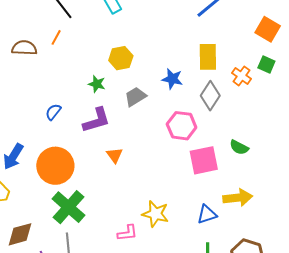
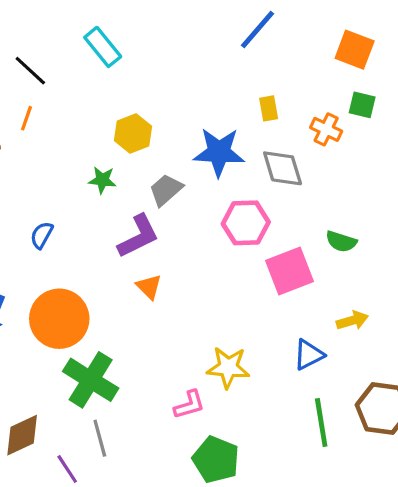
yellow rectangle: (208, 57) -> (269, 108), size x0.6
blue star: (172, 79) -> (219, 152), size x1.5
gray diamond: (210, 96) -> (283, 168), turned -40
purple L-shape: (96, 120) -> (138, 236), moved
yellow arrow: (238, 198) -> (352, 320), size x0.7

